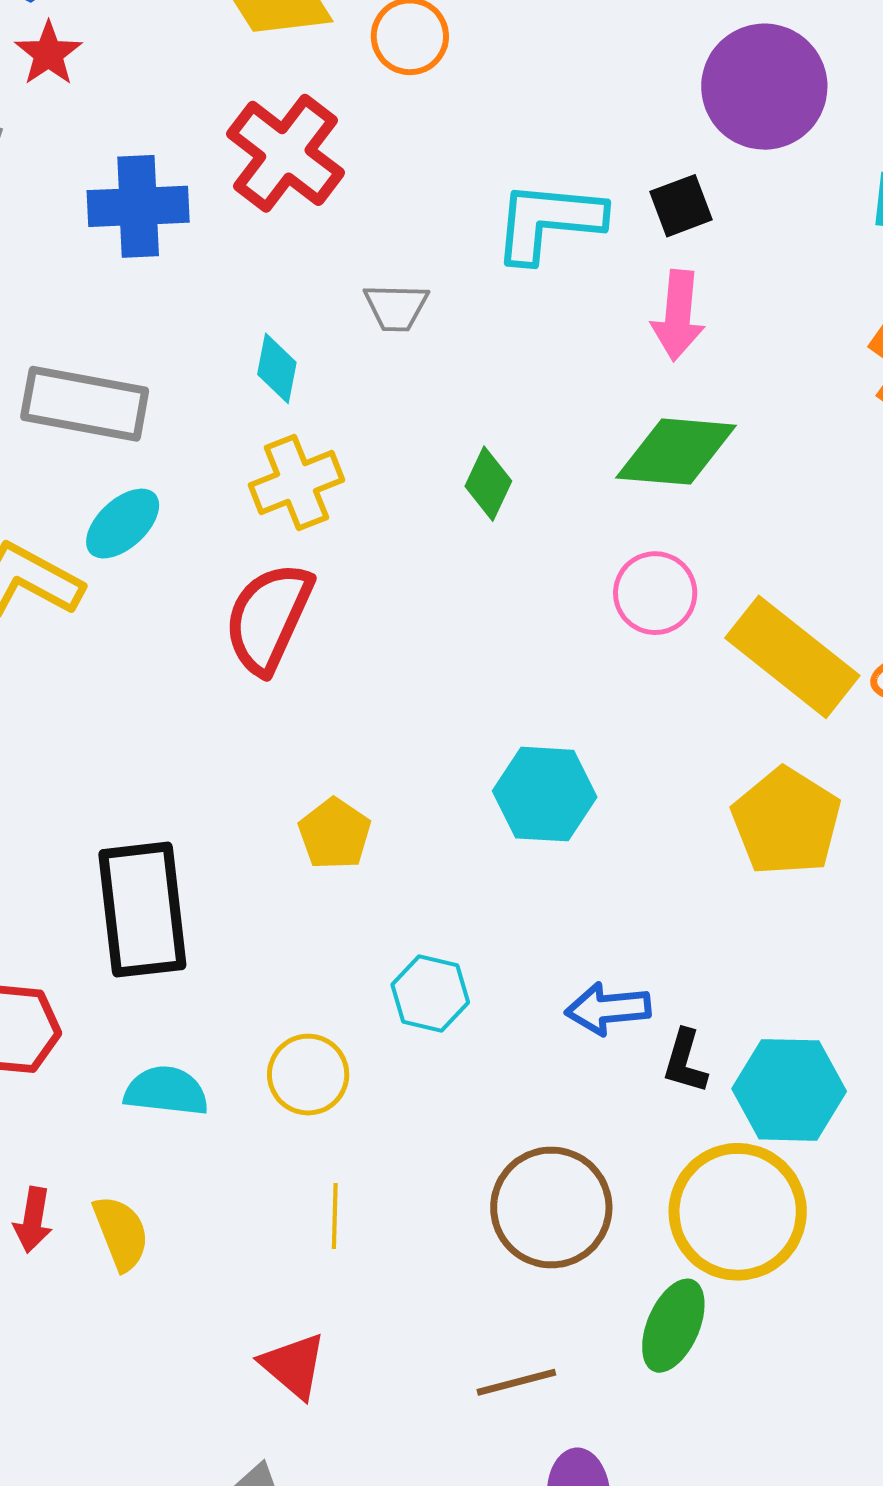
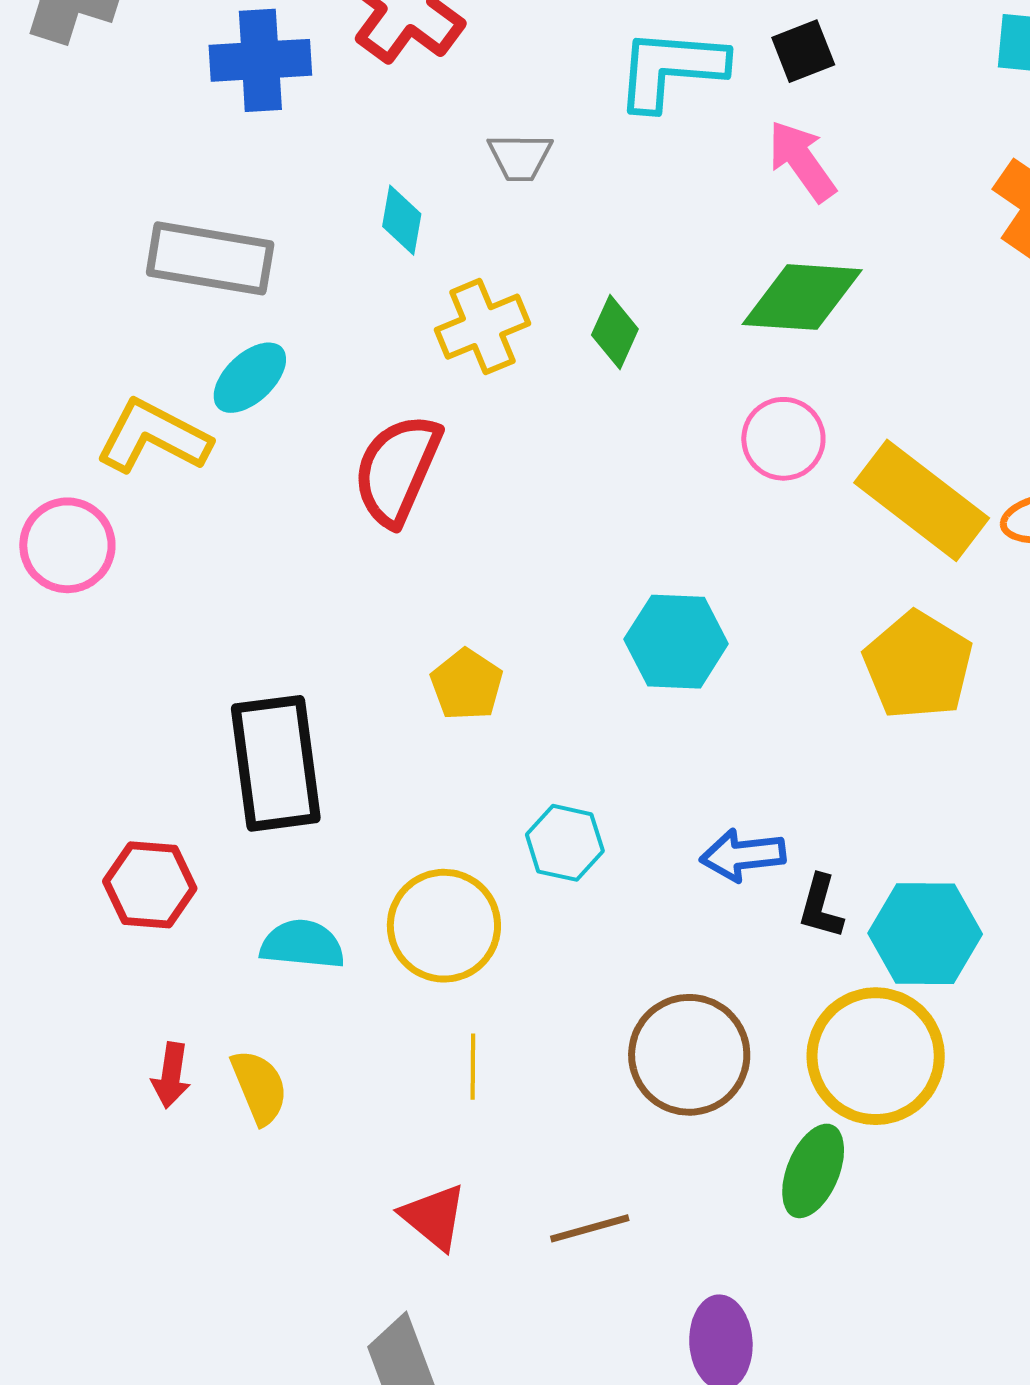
pink arrow: (678, 315) -> (802, 161), turned 140
yellow cross: (296, 482) -> (483, 327), moved
yellow circle: (308, 1075) -> (444, 926), size x1.4
brown line: (516, 1382) -> (590, 1228), moved

